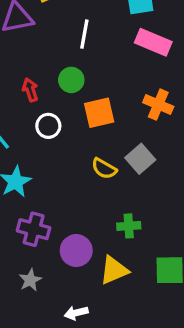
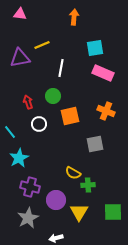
gray square: (140, 159) -> (95, 144), turned 30
yellow semicircle: (104, 169) -> (73, 173), moved
yellow triangle: (114, 270) -> (79, 212), turned -36
gray star: (30, 280) -> (28, 218), size x1.5

